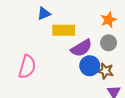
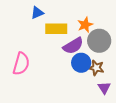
orange star: (109, 20) -> (85, 25), moved
gray circle: (109, 43) -> (99, 41), size x1.5

